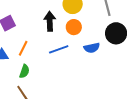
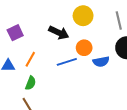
black arrow: (50, 21) -> (59, 33), turned 114
orange circle: (74, 27) -> (84, 48), moved

